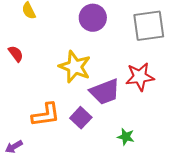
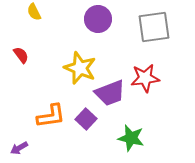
green star: (126, 137) -> (131, 138), size x1.5

